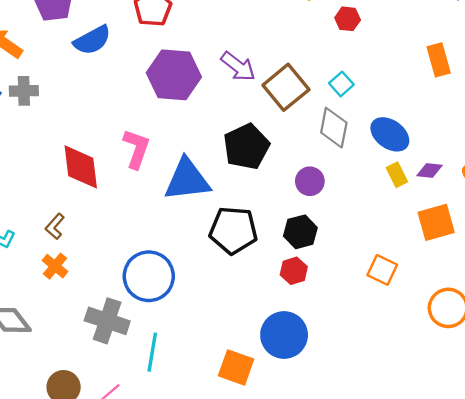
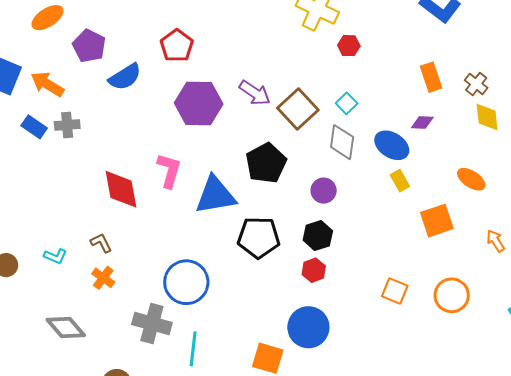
purple diamond: (430, 171) -> (422, 123), moved
brown L-shape: (55, 226) -> (101, 243), turned 115
orange square: (382, 270) -> (395, 291), moved

